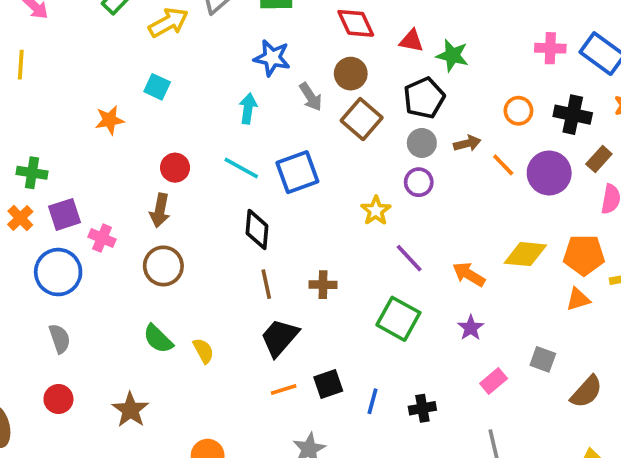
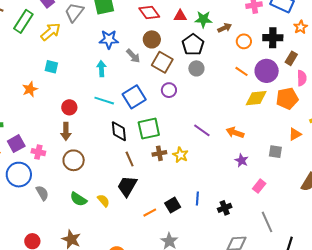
brown arrow: (467, 143) -> (225, 28), moved
purple circle: (419, 182) -> (169, 90), moved
yellow star: (376, 211) -> (180, 155), moved
yellow diamond: (525, 254) -> (256, 98), moved
orange pentagon: (584, 255) -> (287, 98), moved
green square: (398, 319) -> (149, 129), moved, turned -30
black trapezoid: (280, 338) -> (127, 186), moved
gray semicircle: (60, 339) -> (42, 193), moved
gray square: (543, 359) -> (275, 152), moved
blue line: (372, 401) -> (197, 198), moved

